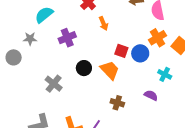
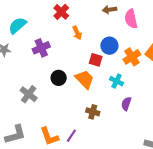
orange cross: (158, 38) -> (132, 57), moved
blue circle: (140, 53) -> (109, 46), moved
cyan cross: (165, 74) -> (117, 81), moved
purple semicircle: (151, 95) -> (126, 104), turned -96

